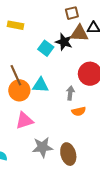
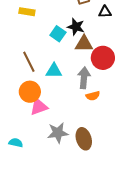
brown triangle: (79, 33) -> (84, 44), moved
orange circle: (19, 90) -> (30, 92), moved
gray arrow: (70, 93) -> (84, 78), size x1.5

